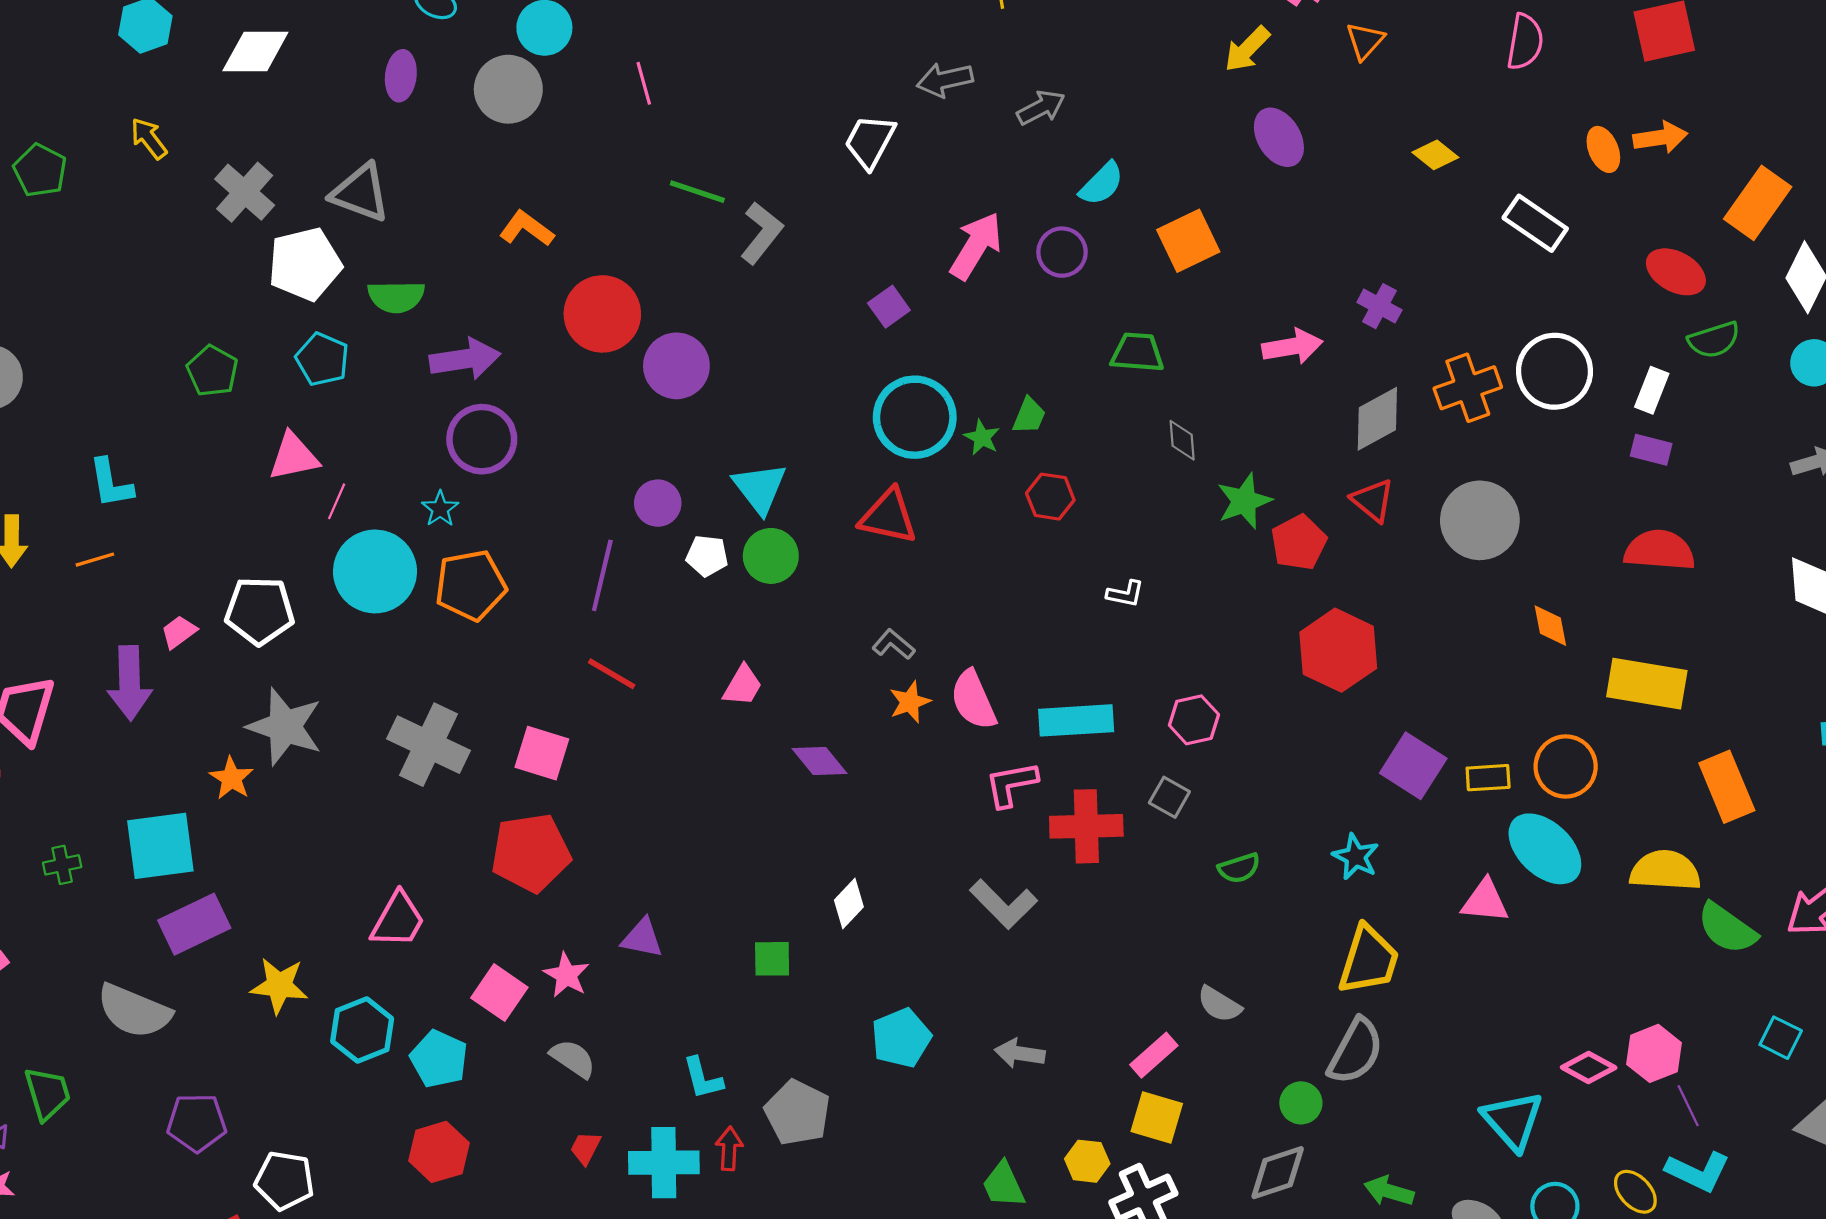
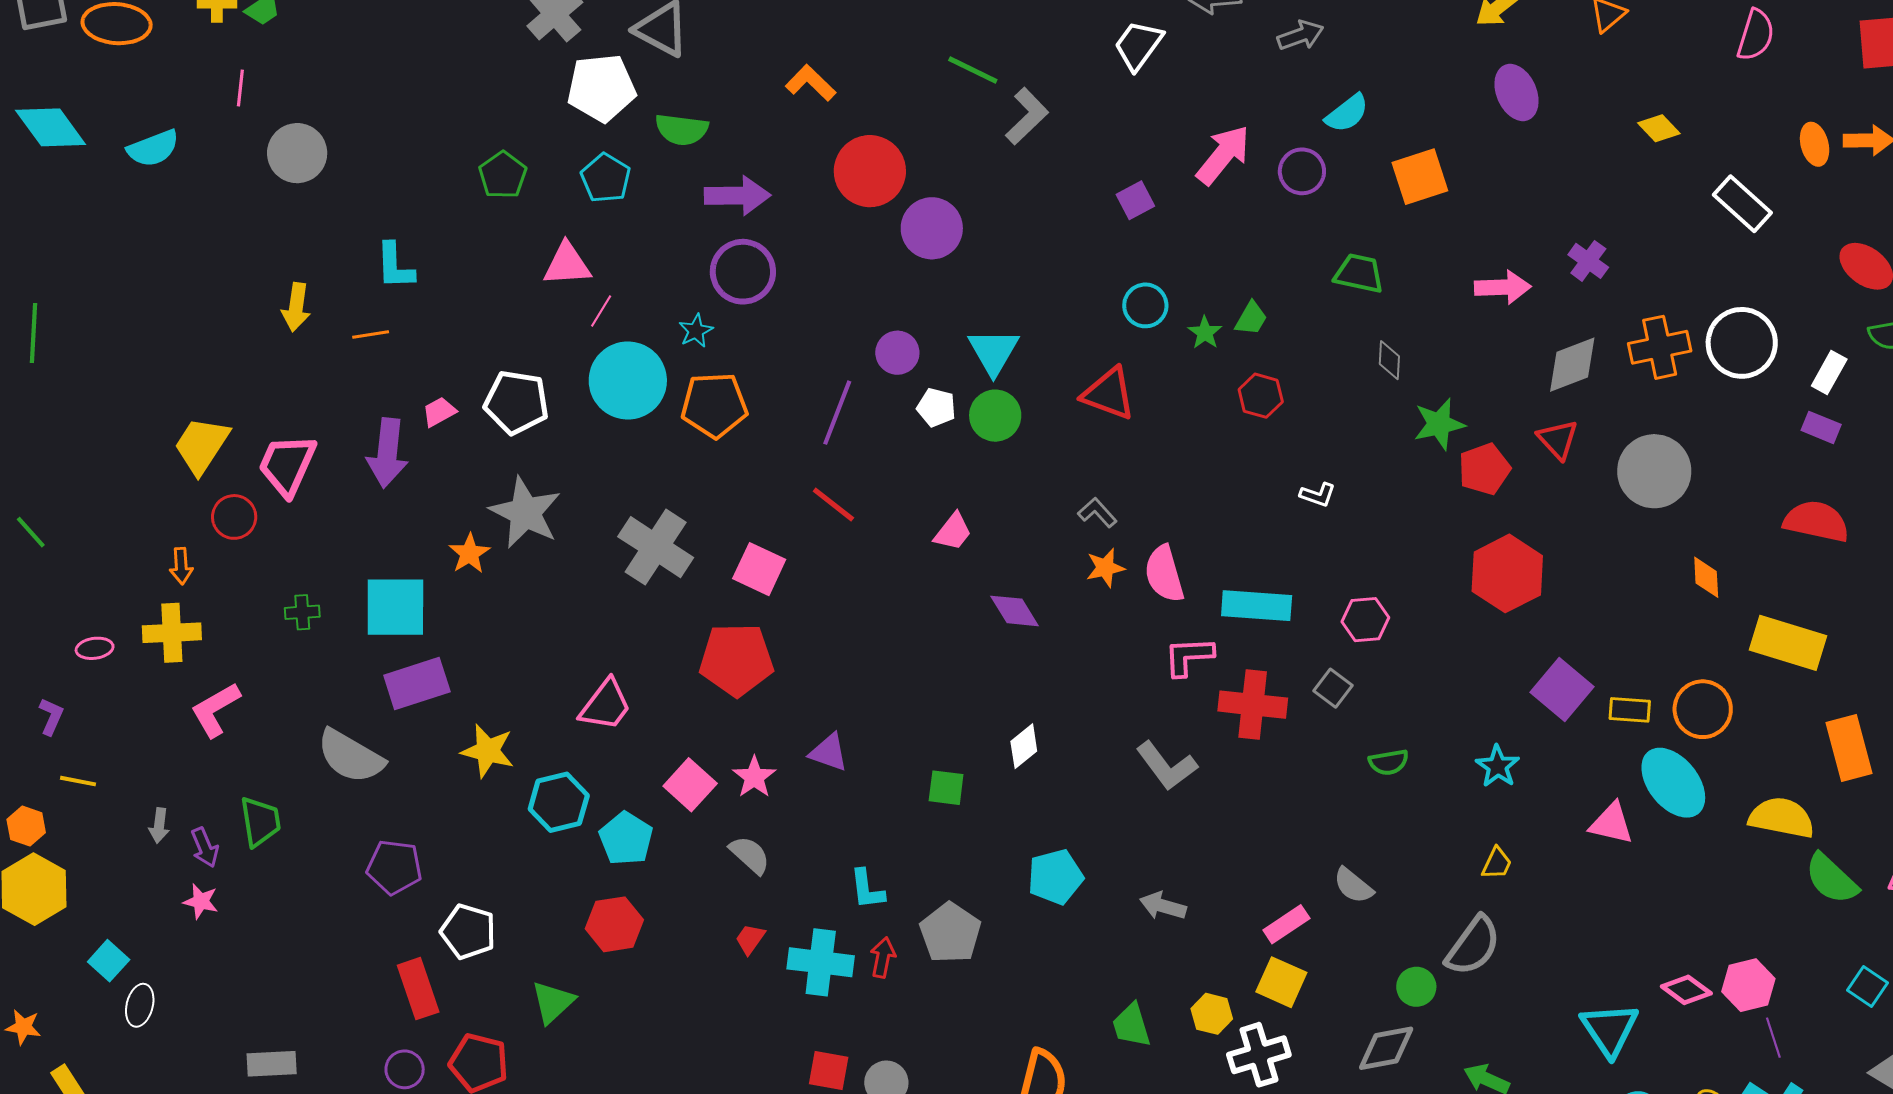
cyan circle: (915, 417) -> (1145, 305), size x0.6
yellow trapezoid: (1369, 960) -> (1497, 863), size x0.5

